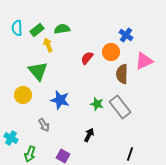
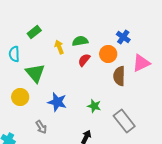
cyan semicircle: (17, 28) -> (14, 54), moved
green semicircle: (62, 29) -> (80, 41), moved
yellow arrow: (48, 45) -> (59, 47), moved
gray rectangle: (120, 107) -> (124, 121), moved

